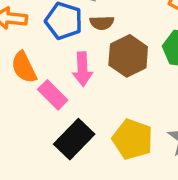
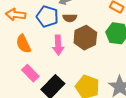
pink rectangle: (53, 95) -> (30, 73), moved

